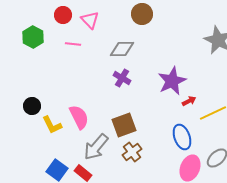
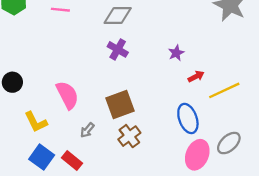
purple star: (172, 81) -> (176, 53), size x0.5
yellow L-shape: (52, 125) -> (36, 122), moved
gray arrow: (96, 147) -> (87, 130), size x0.5

